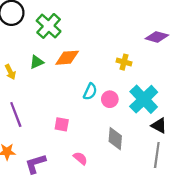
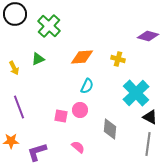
orange diamond: (67, 58) -> (82, 57), moved
pink circle: (110, 99) -> (80, 110), moved

